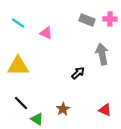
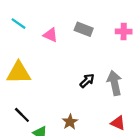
pink cross: (110, 19) -> (124, 32), moved
gray rectangle: (87, 20) -> (84, 29), moved
gray arrow: (102, 54) -> (114, 83), moved

